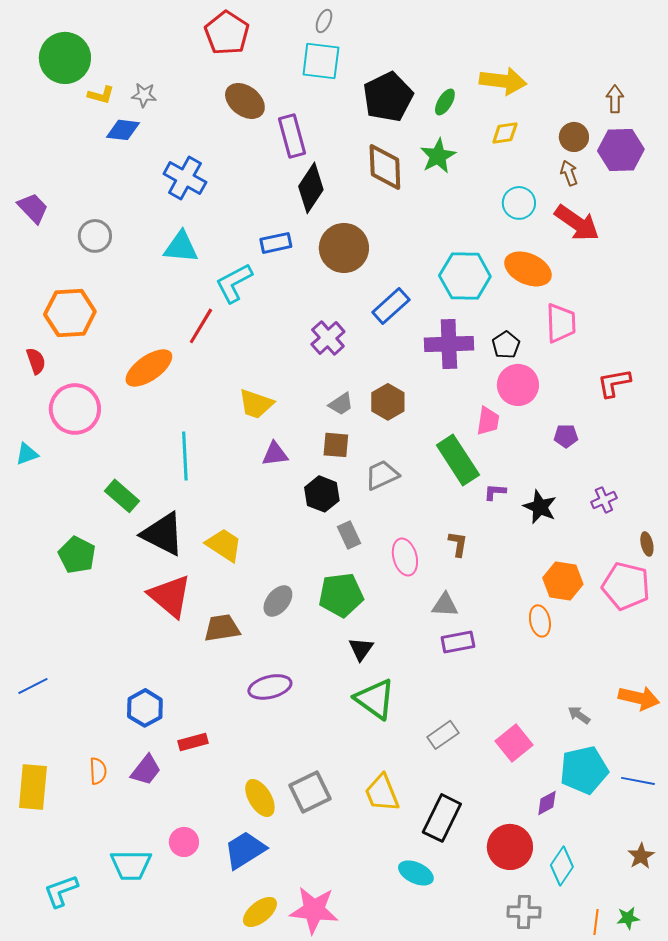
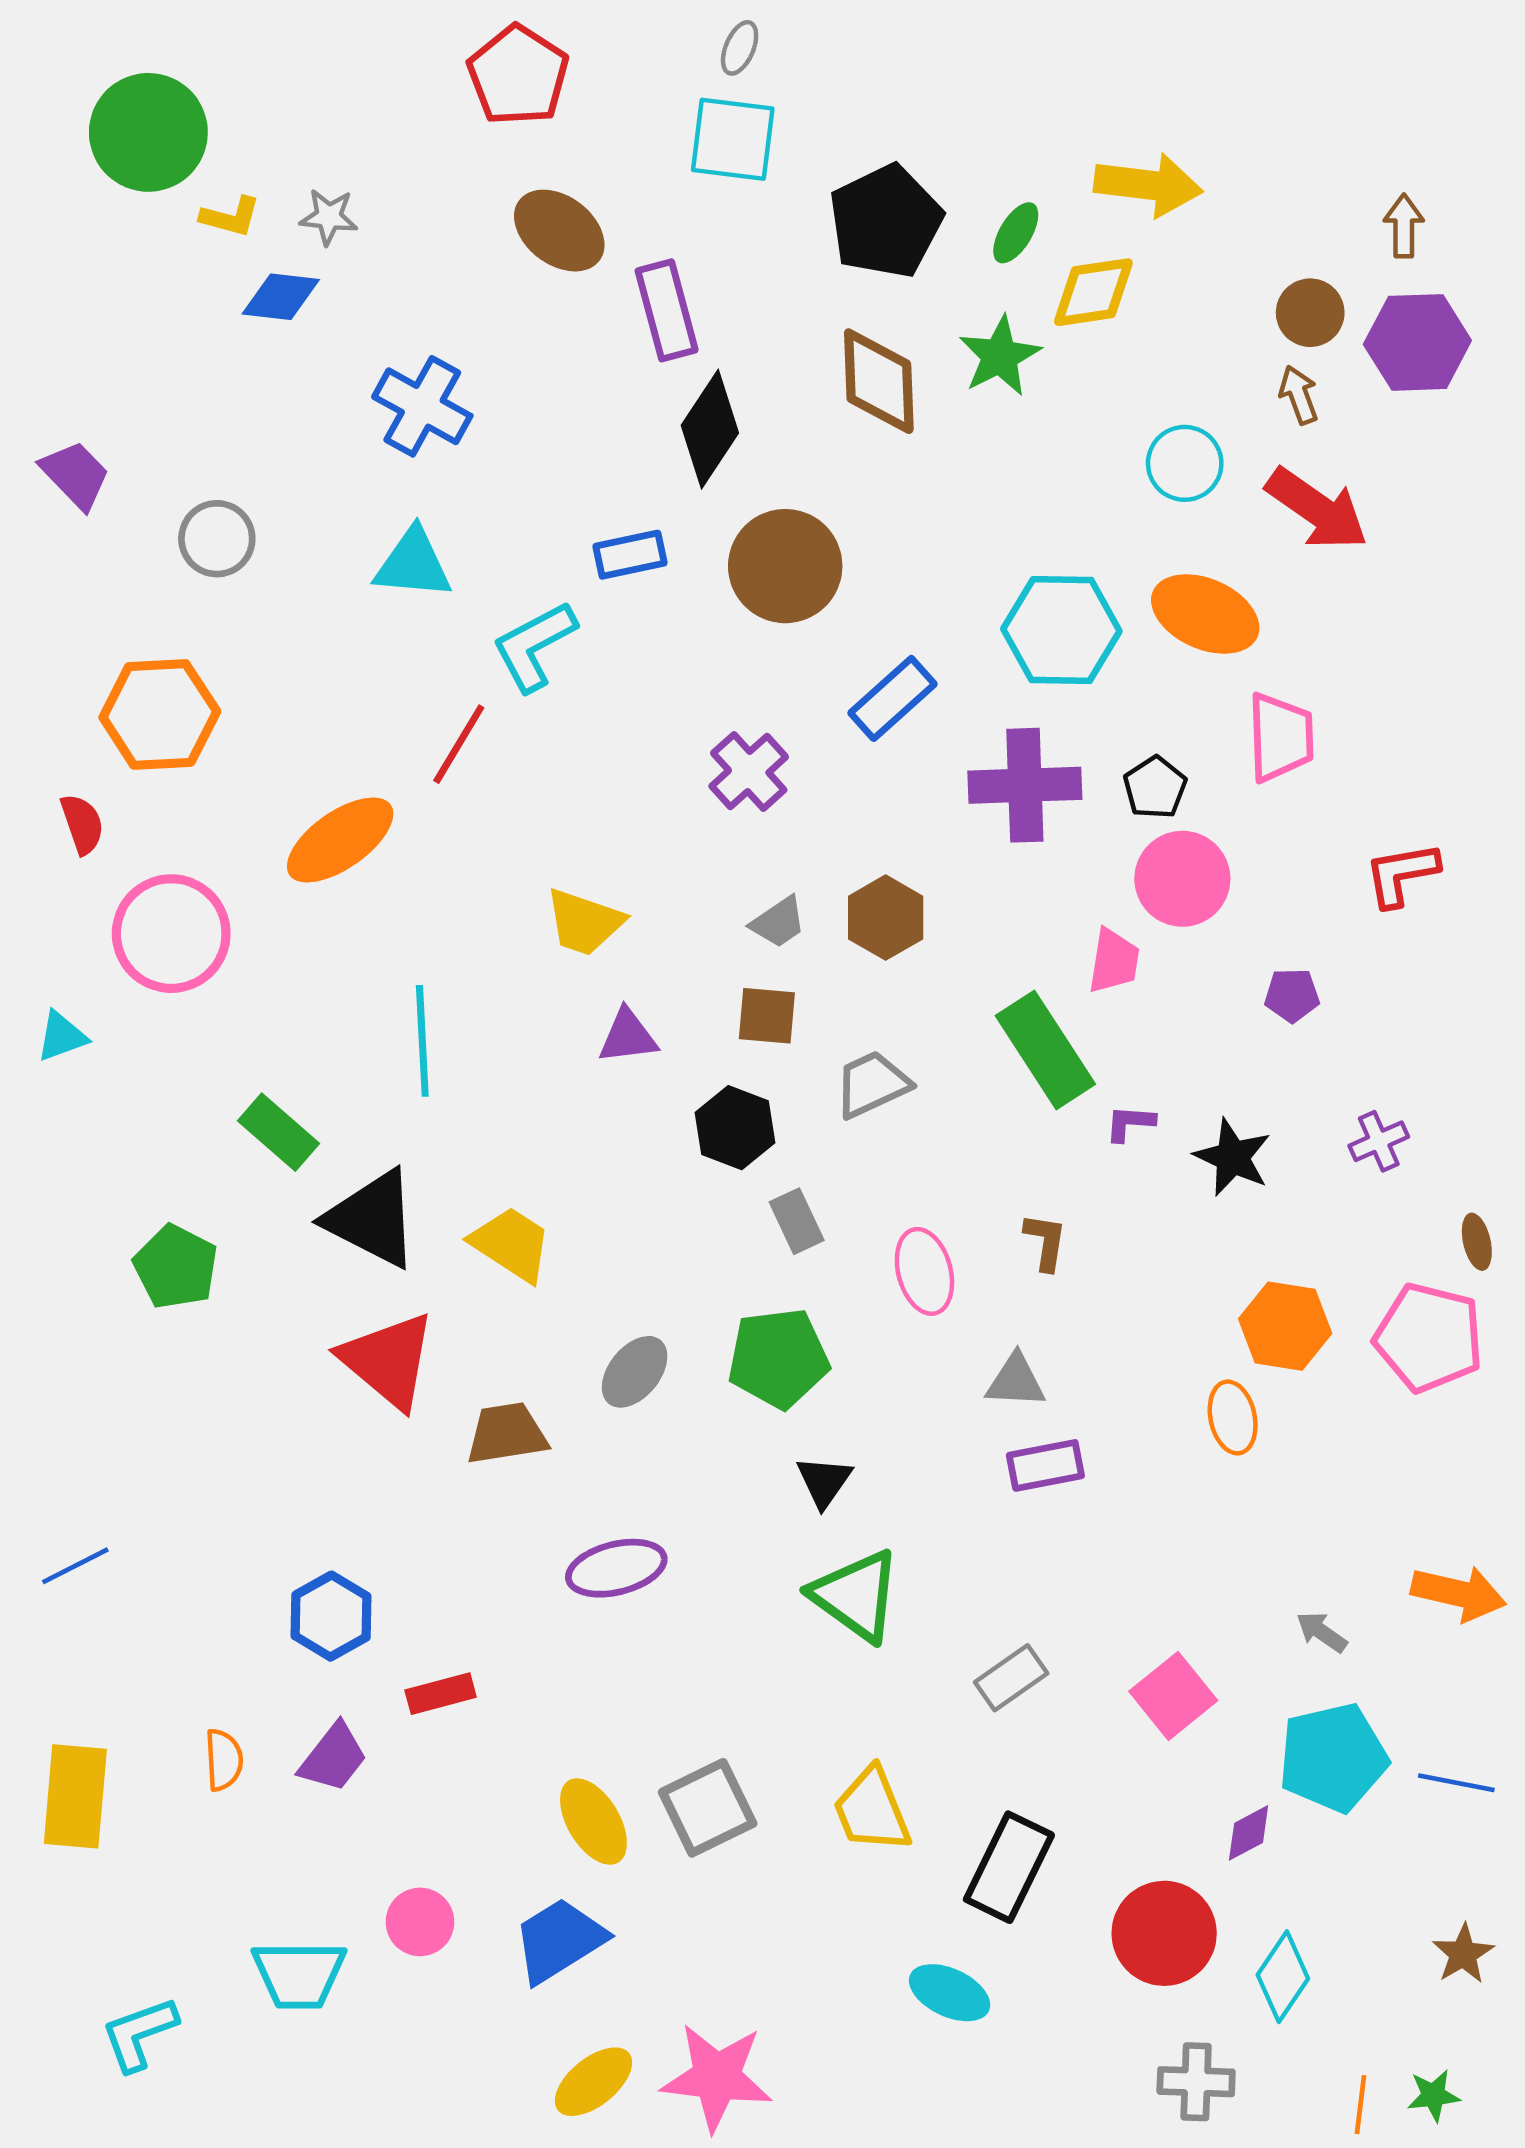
yellow diamond: (505, 133) -> (1093, 292), moved, size x1.4

